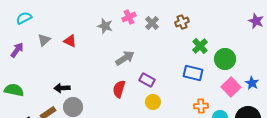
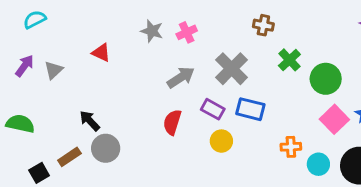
pink cross: (129, 17) -> (187, 32), moved
brown cross: (182, 22) -> (263, 25), turned 32
gray cross: (152, 23) -> (232, 69), moved, size x1.6
gray triangle: (44, 40) -> (54, 70), moved
blue rectangle: (193, 73) -> (250, 109), moved
black arrow: (62, 88) -> (90, 121), turned 49

